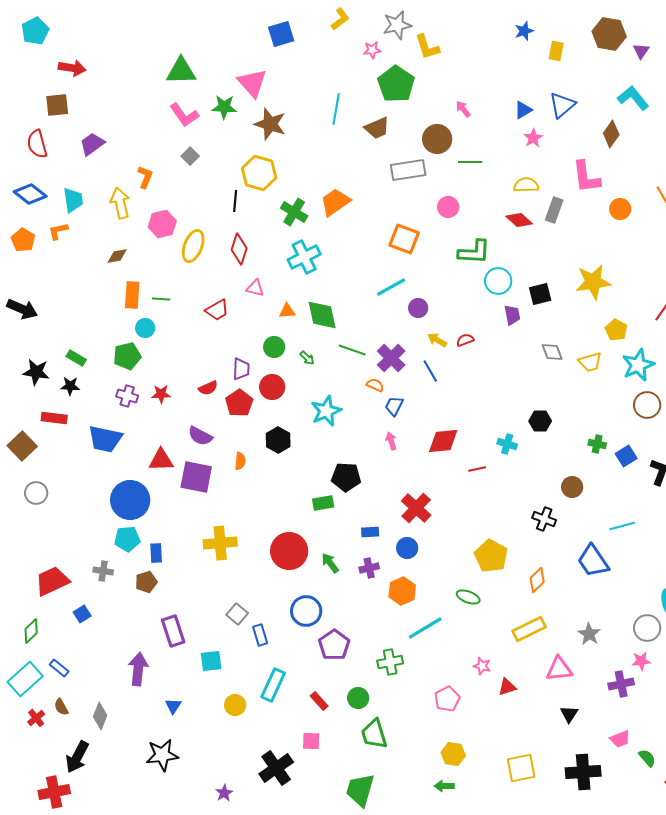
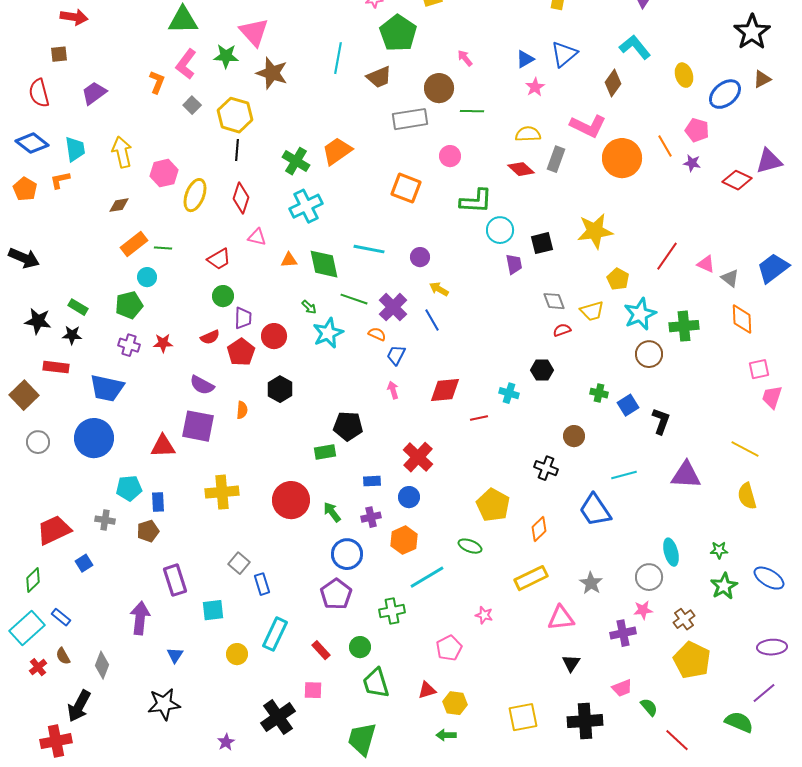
brown square: (57, 105) -> (59, 54), size x0.7
pink L-shape: (184, 115) -> (186, 64), turned 72
yellow hexagon: (259, 173) -> (235, 115), moved
orange L-shape: (145, 177) -> (157, 82), moved
pink L-shape: (586, 177) -> (588, 126), turned -57
orange circle: (620, 209) -> (622, 158), size x1.8
cyan line: (391, 287) -> (369, 249), moved, turned 40
orange rectangle: (132, 295) -> (134, 244), turned 48
red semicircle: (465, 340) -> (562, 330), moved
green circle: (274, 347) -> (223, 296), moved
cyan star: (326, 411) -> (328, 333), moved
red triangle: (161, 460) -> (163, 446), moved
blue circle: (130, 500) -> (94, 438), moved
blue circle: (306, 611) -> (347, 554), moved
red triangle: (507, 687) -> (427, 690), moved

